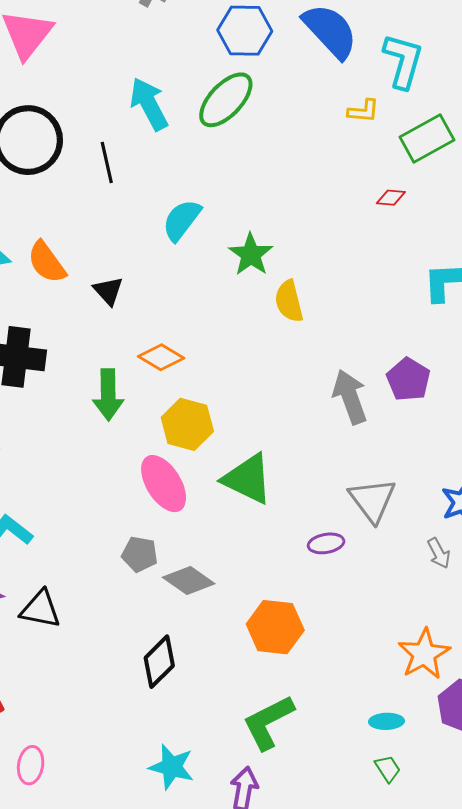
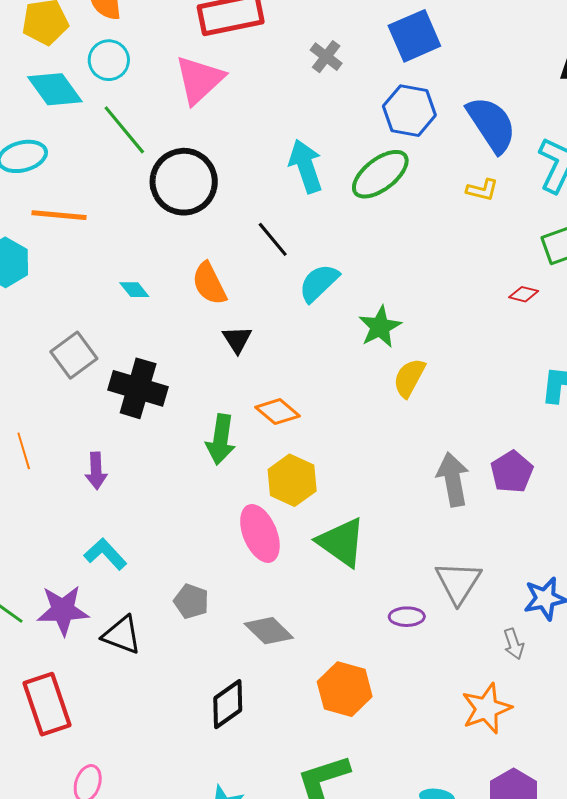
yellow L-shape: (363, 111) -> (482, 190), moved
black line: (107, 162) -> (273, 239), moved, turned -36
orange semicircle: (47, 262) -> (209, 284), moved
yellow semicircle: (289, 301) -> (409, 378), turned 33
gray pentagon: (140, 554) -> (191, 601), moved
orange star: (424, 654) -> (486, 709), moved

